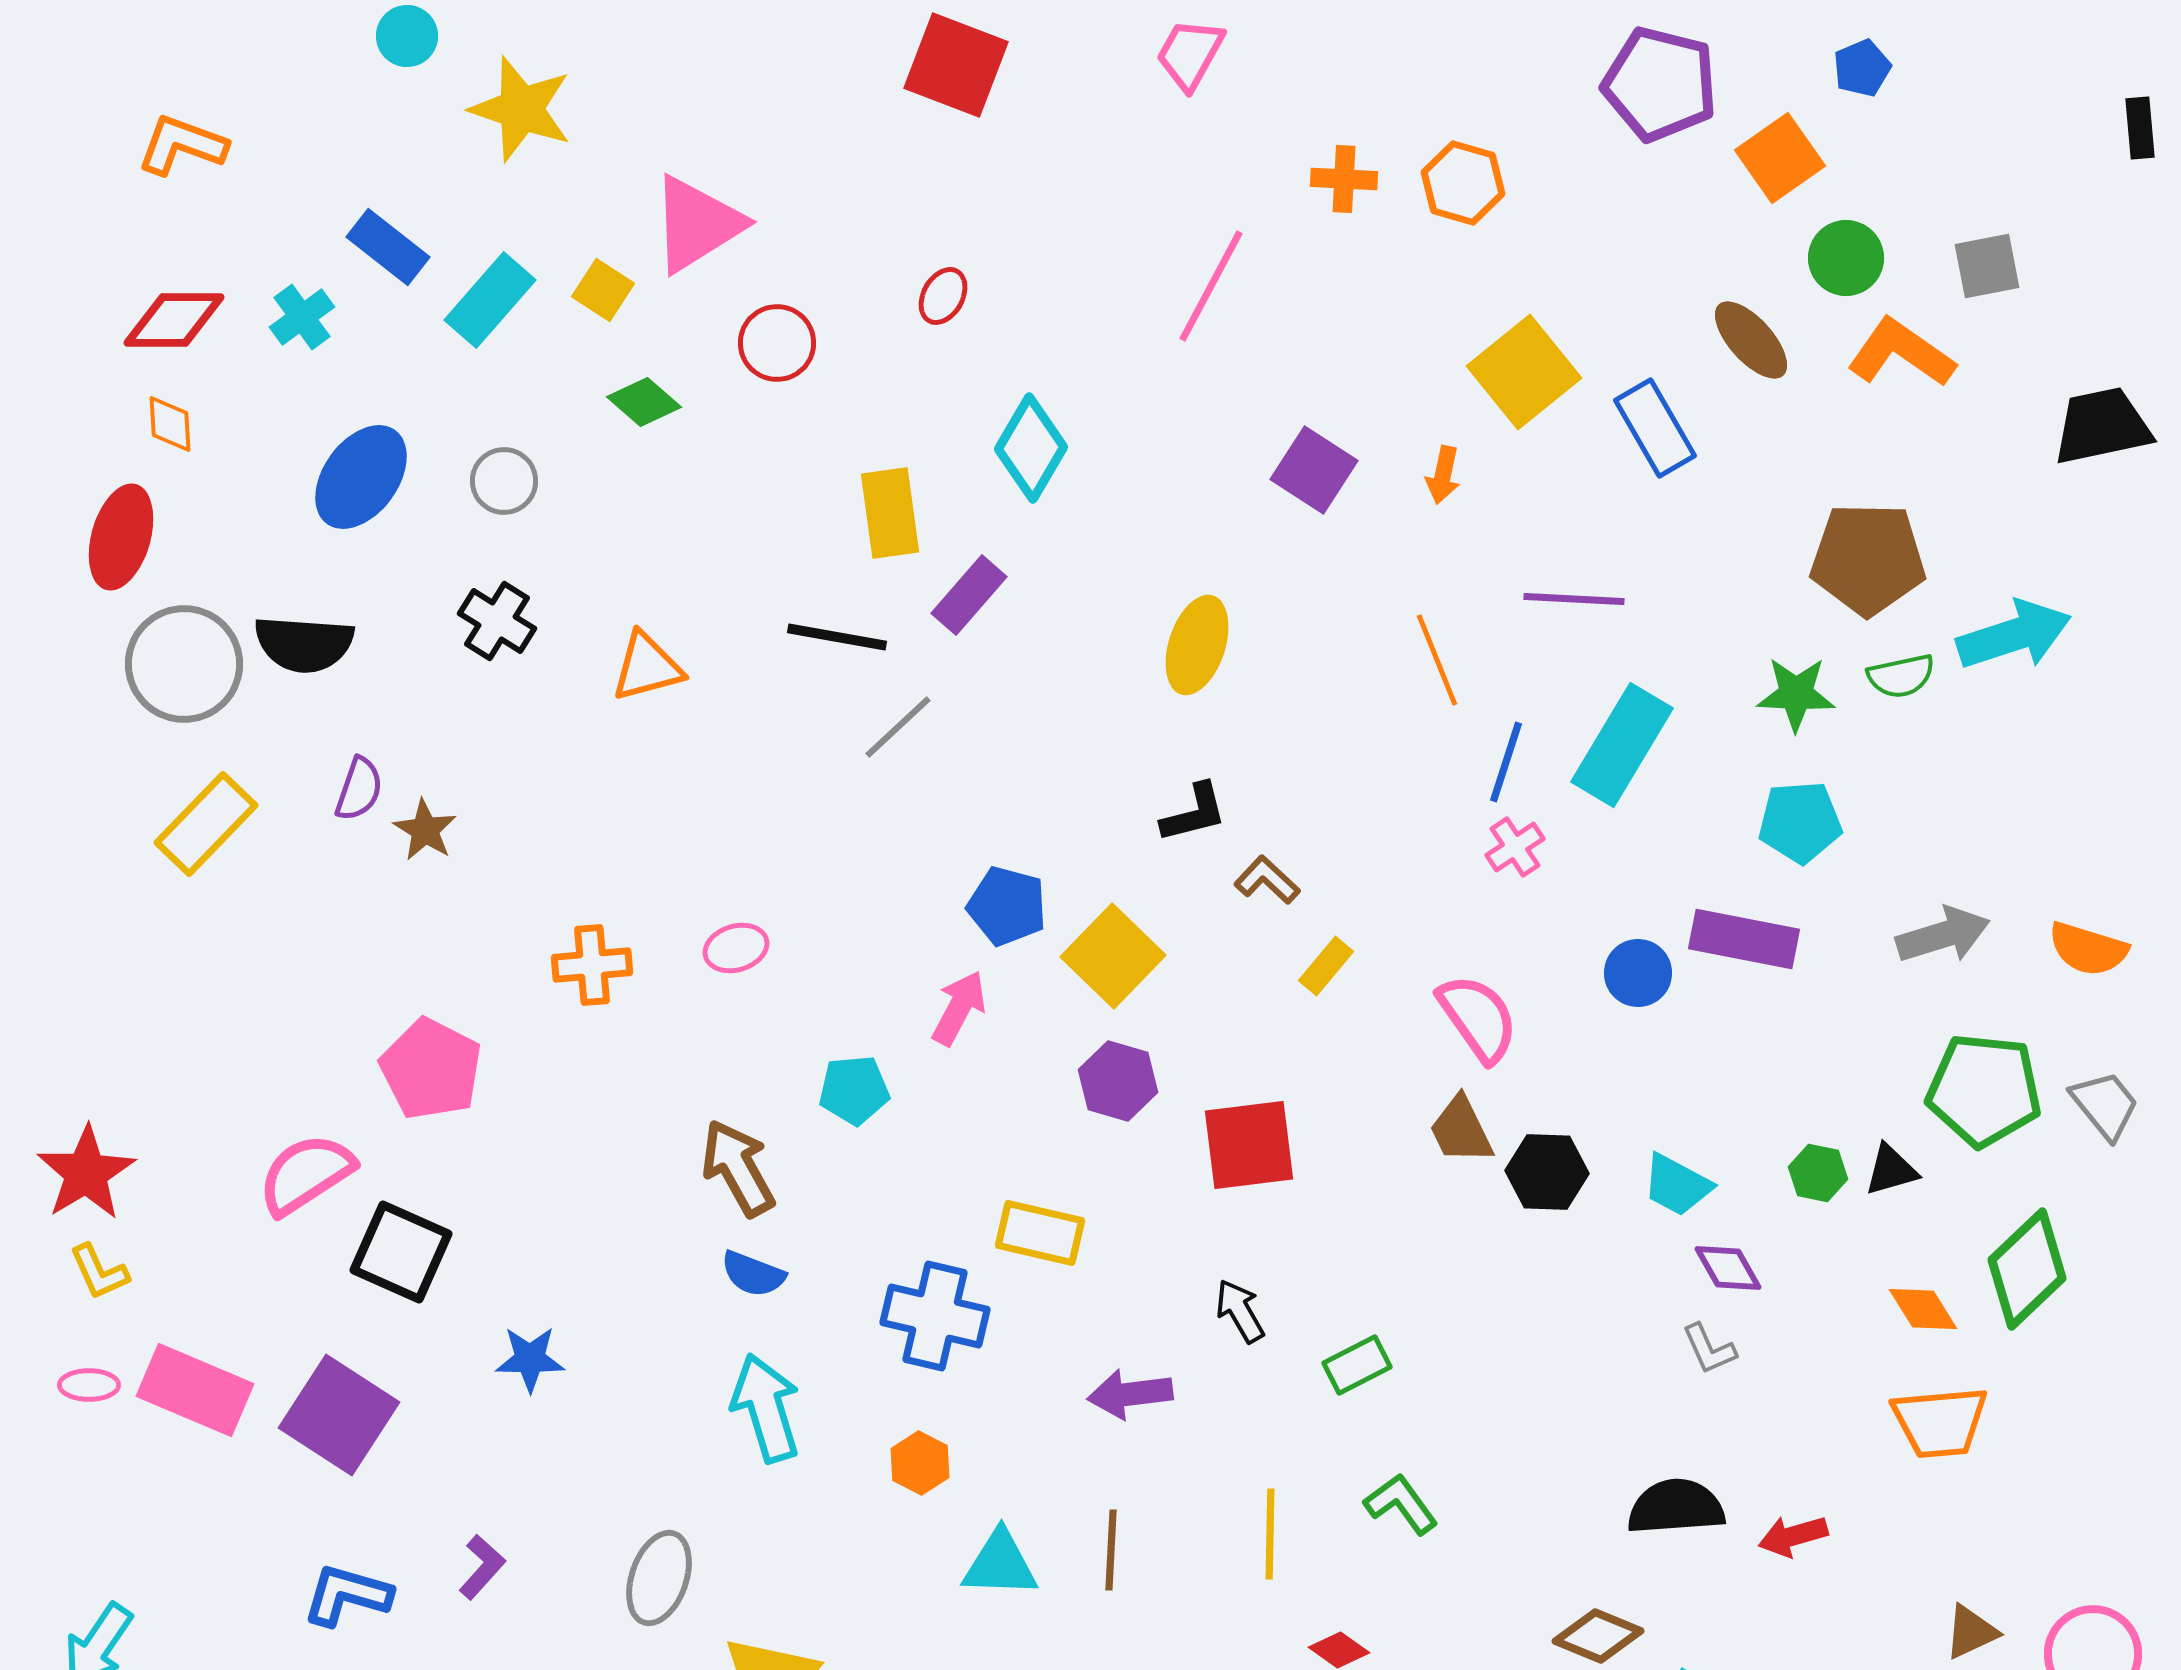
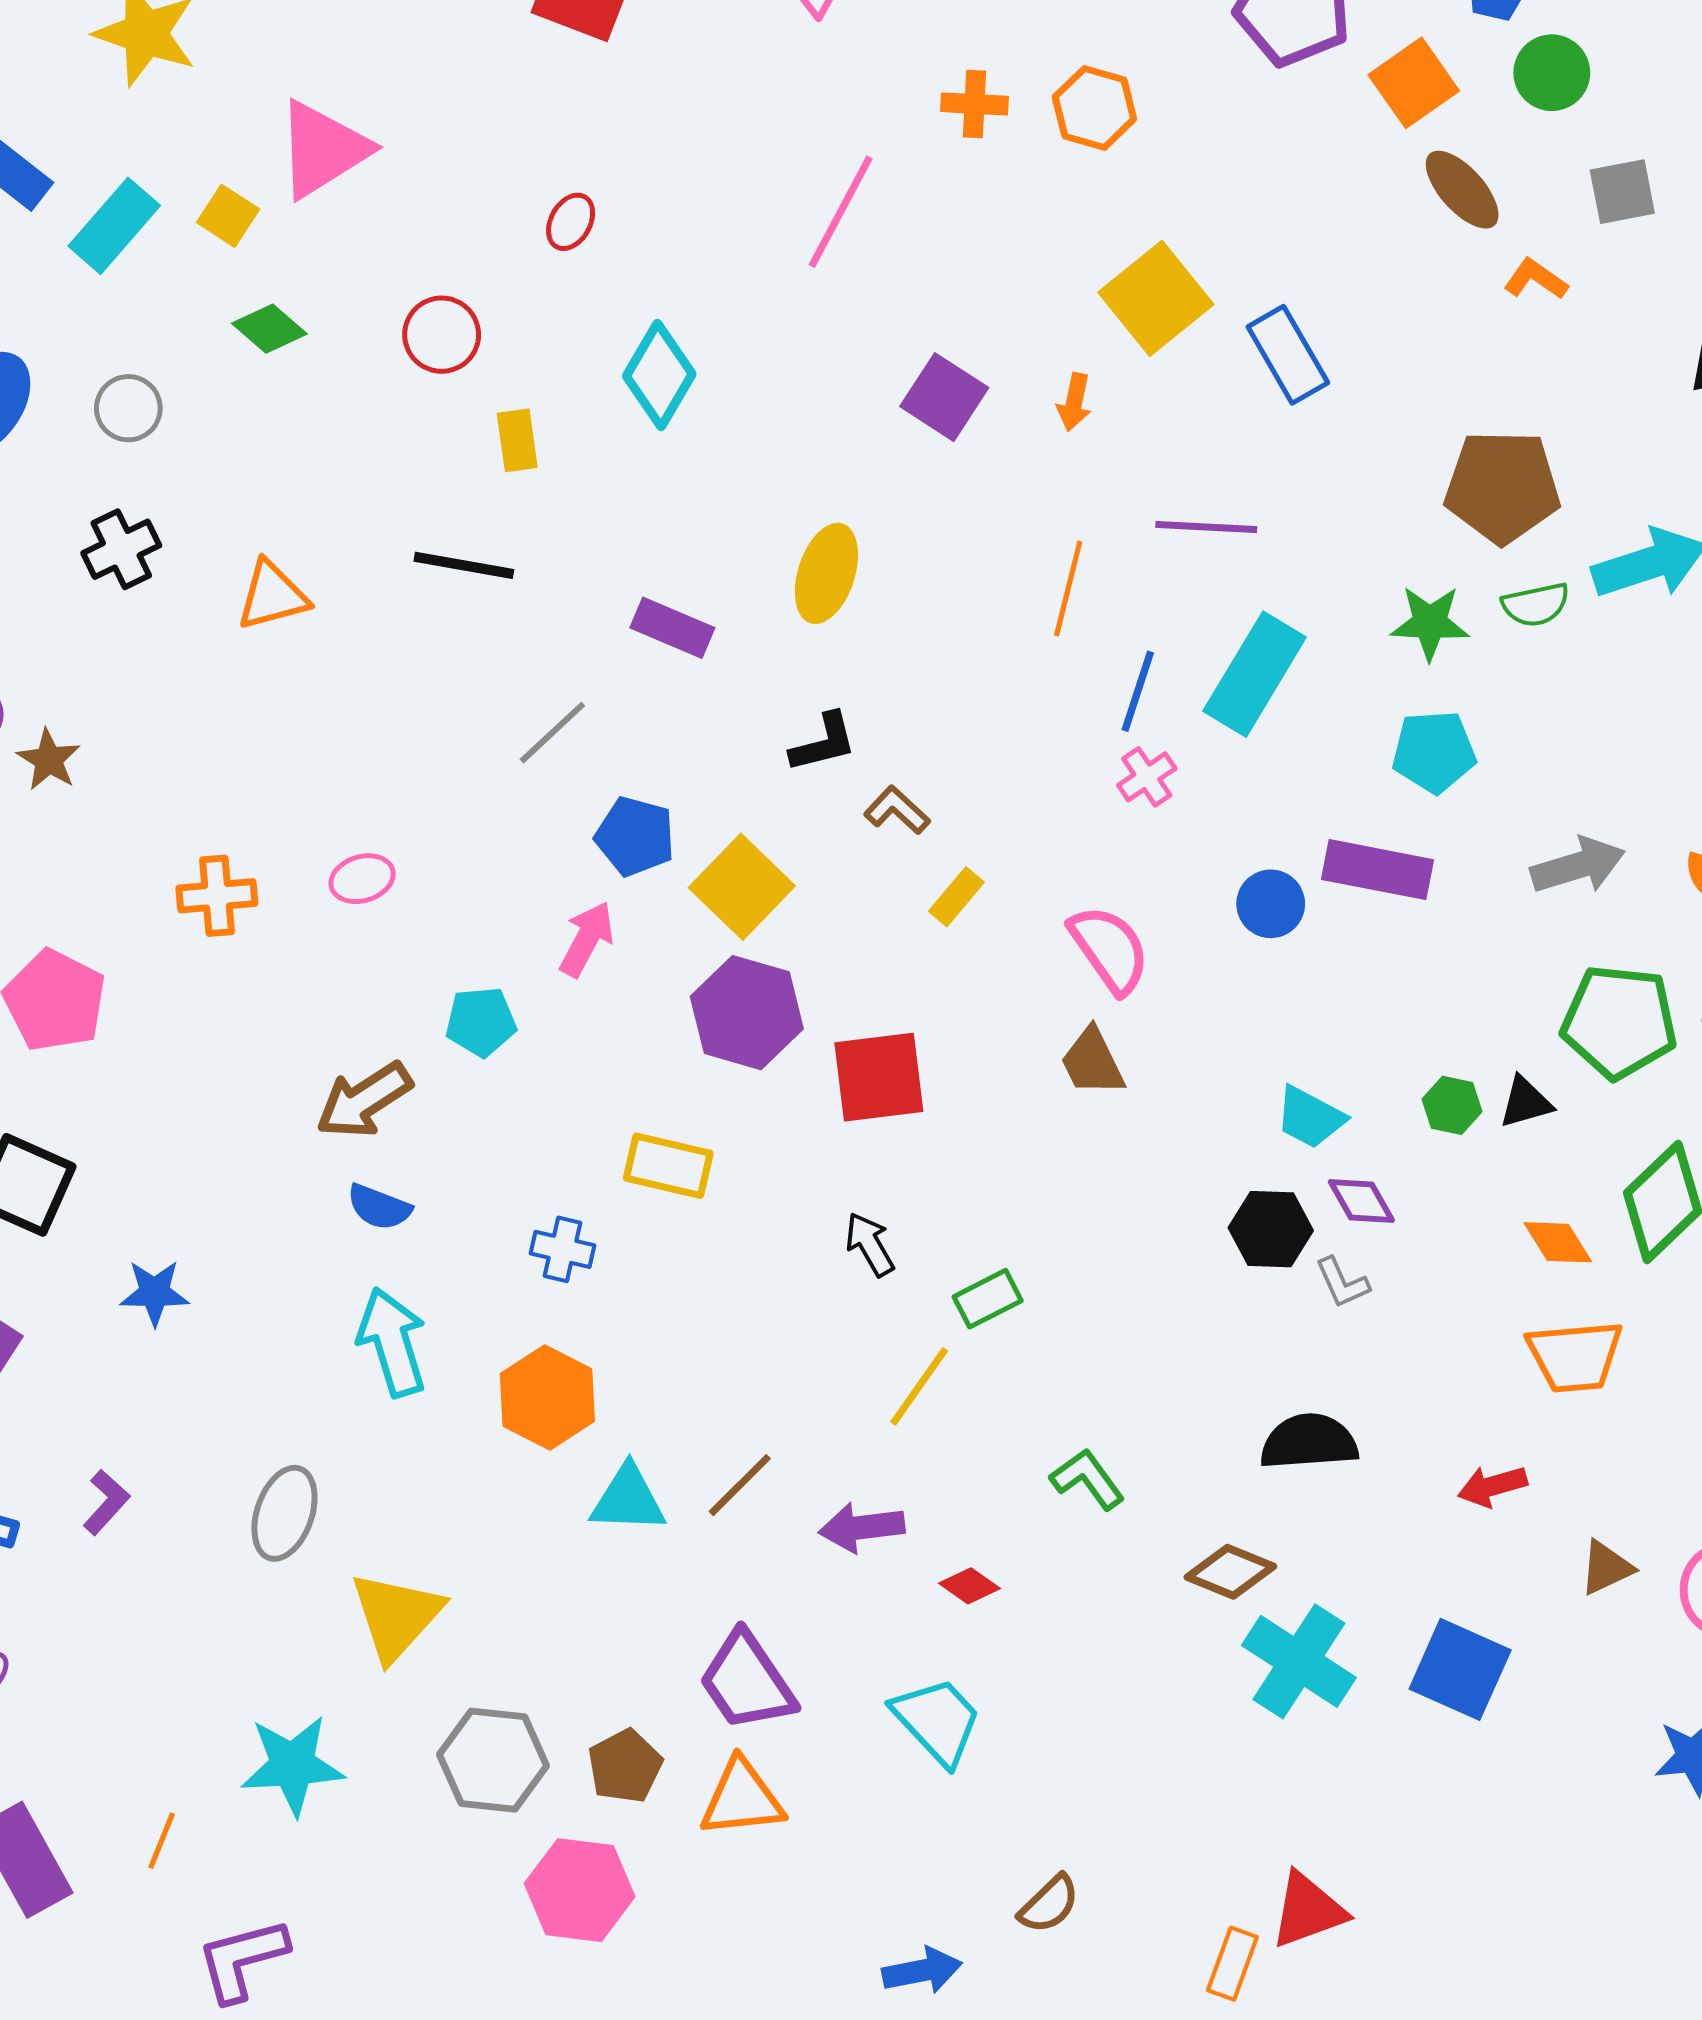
green circle: (1846, 258) -> (1552, 73), moved
brown ellipse: (1751, 340) -> (1462, 190), moved
red circle: (777, 343) -> (442, 335), moved
orange L-shape: (1901, 353) -> (1536, 279), size x0.6
yellow rectangle: (890, 513) -> (517, 440), size x0.7
purple rectangle: (969, 595) -> (672, 628), moved, turned 72
black cross: (497, 621) -> (121, 549), turned 32
orange line: (1437, 660) -> (1068, 589), turned 36
gray line: (898, 727) -> (552, 733), moved
purple hexagon: (1118, 1081) -> (747, 1013), size x1.4
brown arrow: (738, 1168) -> (364, 1100), turned -94
black hexagon: (1547, 1172) -> (1271, 1229), moved
blue cross: (935, 1316) -> (563, 1249), size x0.6
purple arrow: (1130, 1394) -> (862, 1527), moved
orange hexagon: (920, 1463) -> (547, 1397), size x1.6
green L-shape: (1401, 1504) -> (1087, 1479), moved
yellow line: (1270, 1534) -> (919, 1386), moved, turned 34
red arrow: (1793, 1536) -> (1492, 1486), moved
brown line: (1111, 1550) -> (740, 1485), turned 42

